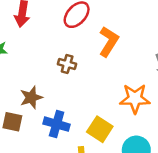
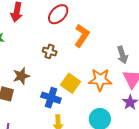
blue cross: (57, 124) -> (51, 98), moved
yellow square: (100, 129) -> (70, 83), moved

